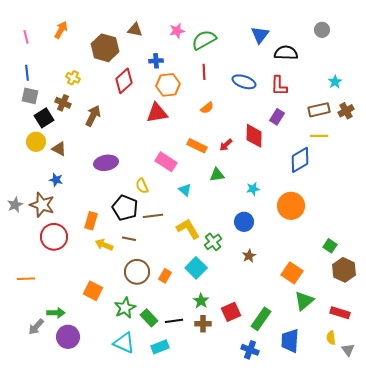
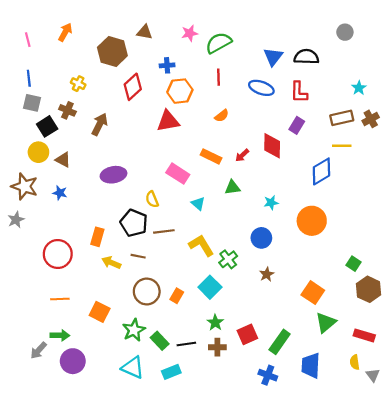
blue triangle: (260, 35) -> (273, 57), moved
brown star: (42, 205) -> (25, 186), moved
orange line: (26, 279) -> (60, 299), moved

